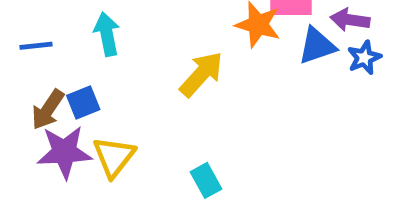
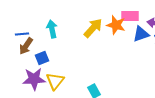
yellow arrow: (201, 74) -> (93, 28), moved
brown arrow: (48, 110) -> (26, 46), moved

